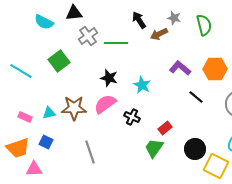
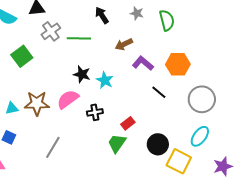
brown arrow: (159, 34) -> (124, 44), moved
black star: (109, 78) -> (82, 74), moved
black cross: (132, 117) -> (95, 112), turned -35
gray line: (90, 152) -> (53, 147), turned 50

